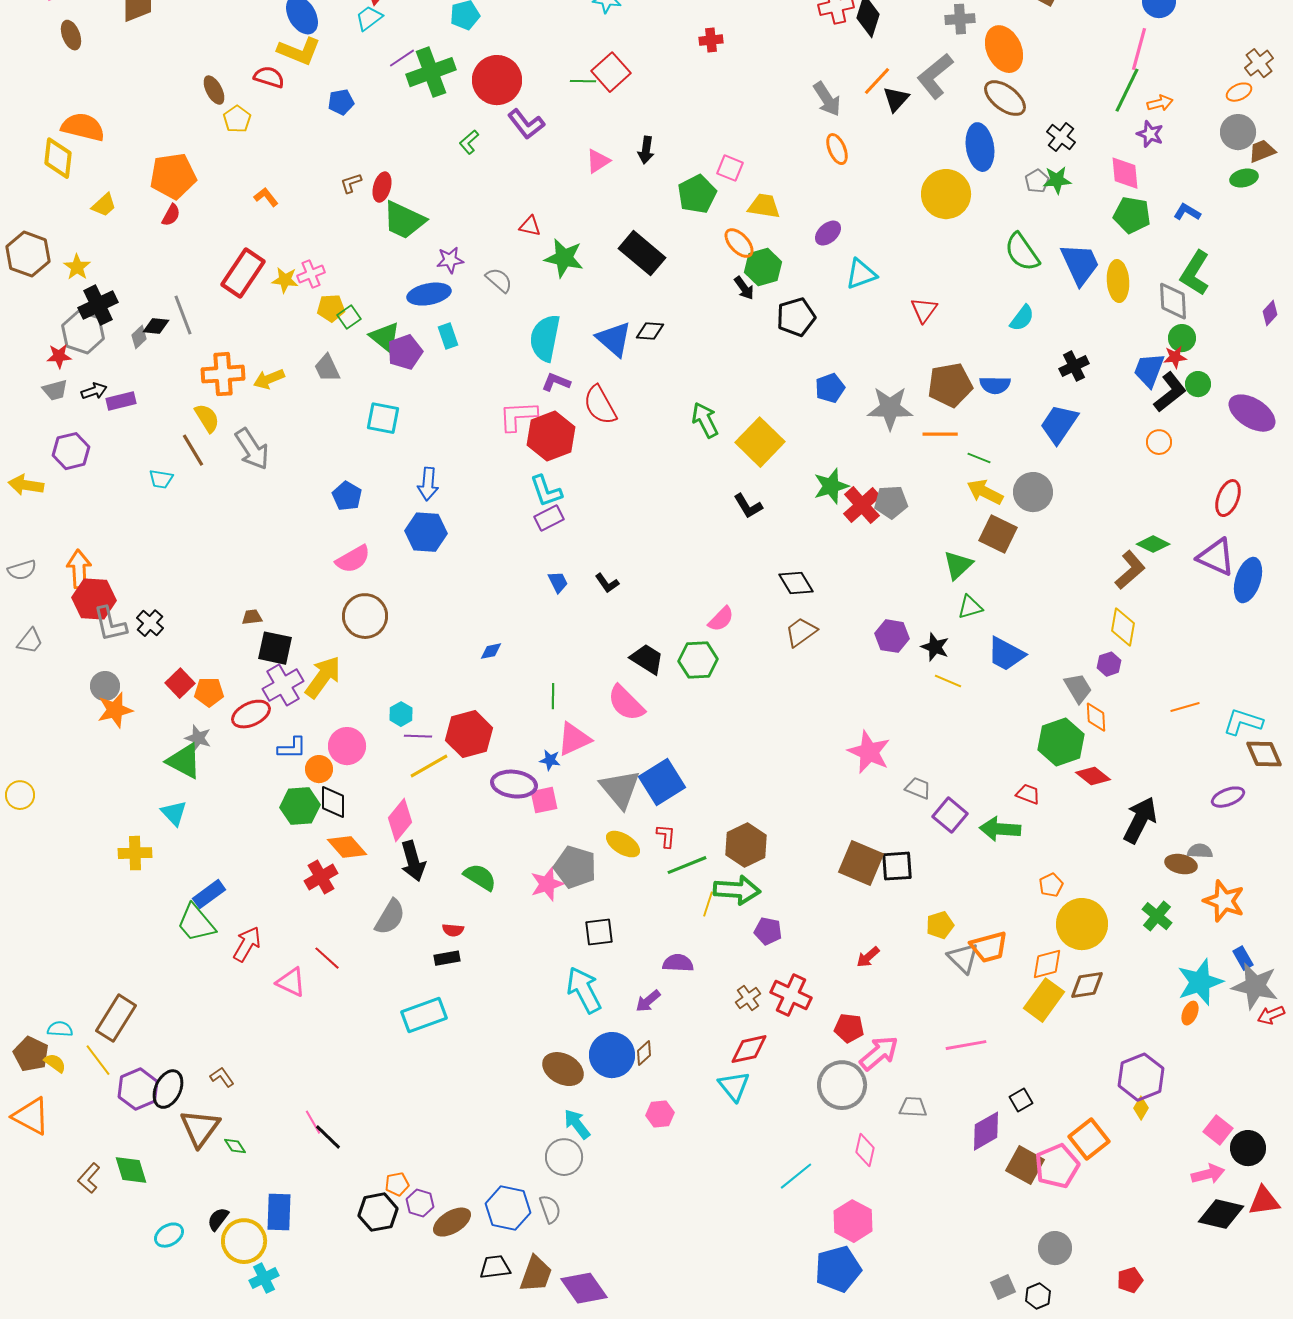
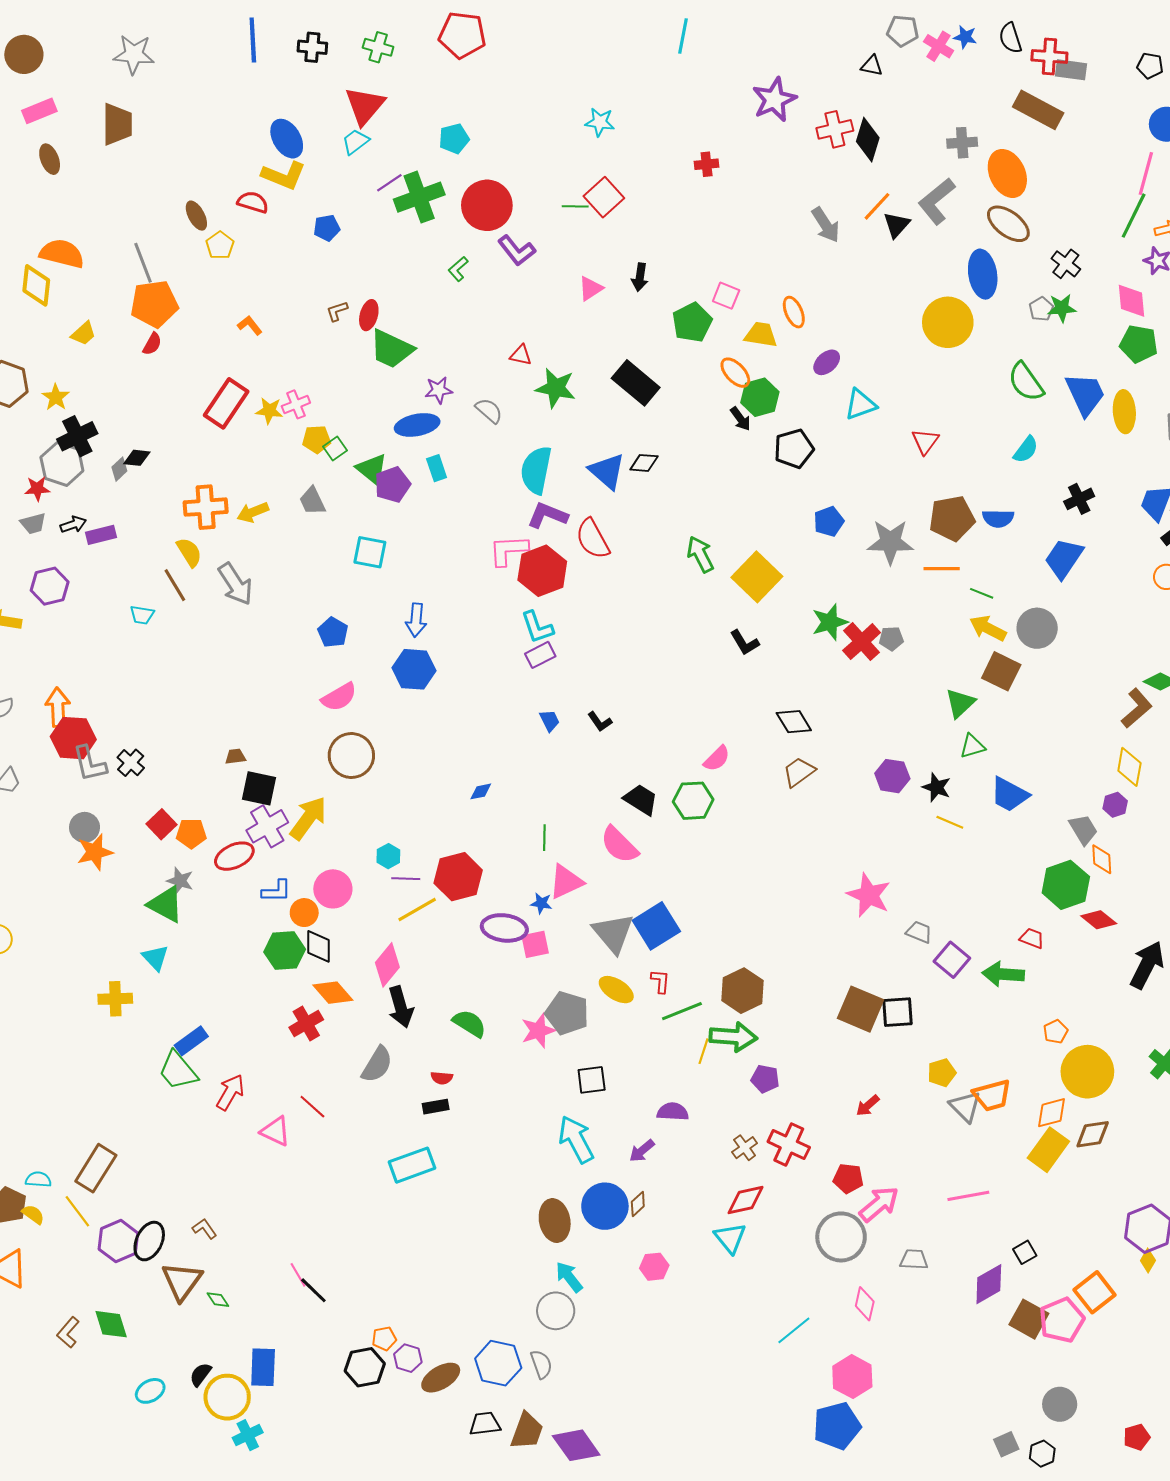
orange ellipse: (837, 149) -> (794, 312), moved
gray line: (183, 315) -> (143, 263), moved
purple L-shape: (556, 382) -> (547, 515), size x1.4
gray pentagon: (891, 502) -> (891, 638), size x0.7
brown ellipse: (563, 1069) -> (555, 1221), turned 51

